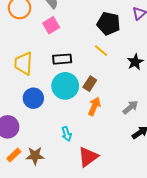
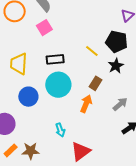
black pentagon: (109, 24) -> (117, 42), moved
black star: (135, 62) -> (116, 66), moved
brown rectangle: (90, 84) -> (96, 83), moved

